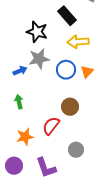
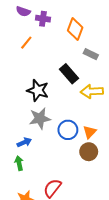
yellow arrow: (78, 42) -> (92, 91), moved
blue arrow: (20, 71) -> (24, 142), moved
brown circle: (70, 107) -> (89, 152), moved

